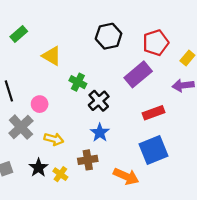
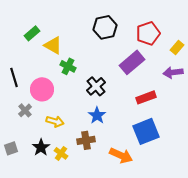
green rectangle: (19, 34) -> (32, 33), moved
green cross: (78, 82) -> (68, 66), moved
pink circle: (40, 104) -> (42, 89), size x1.5
gray cross: (21, 127) -> (25, 110), size x0.6

